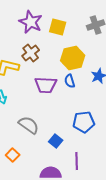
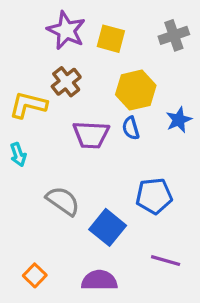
blue square: (56, 141) -> (108, 227), size x1.5
orange square: (13, 155) -> (35, 275), moved
purple line: (77, 161) -> (166, 261), moved, turned -72

